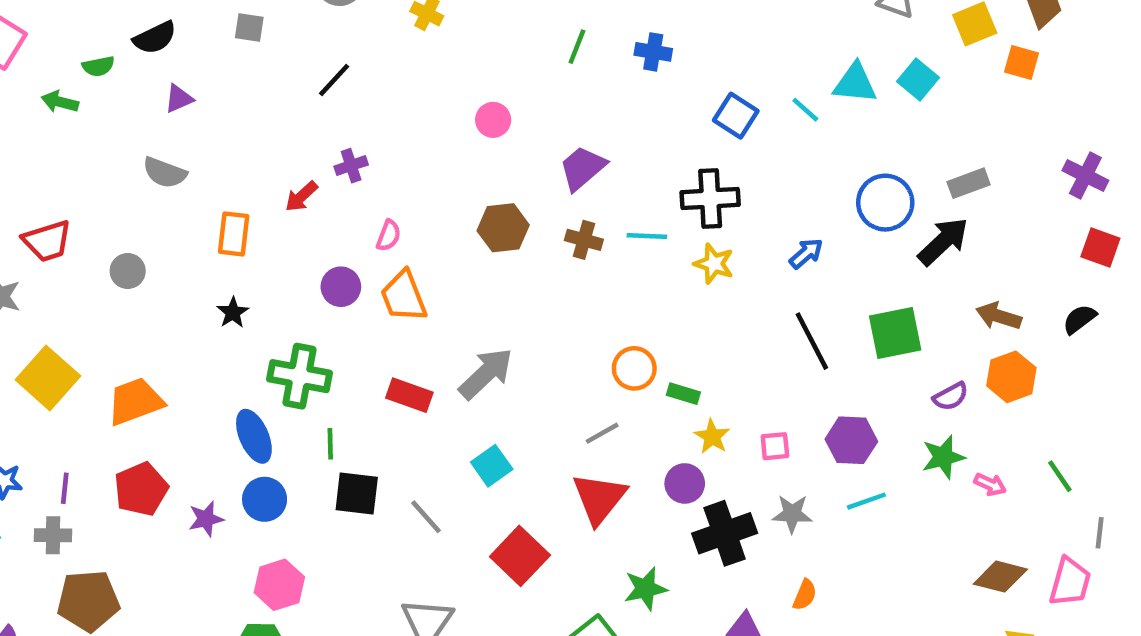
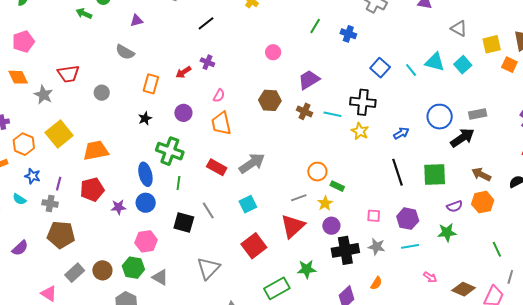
purple cross: (351, 166) -> (207, 62), turned 32
purple circle: (341, 287) -> (183, 113), moved
yellow star: (712, 437) -> (325, 203), moved
pink arrow: (990, 484) -> (430, 277), moved
black square: (357, 494) -> (184, 223), moved
gray line: (426, 517) -> (208, 210), moved

